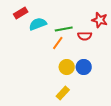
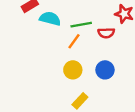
cyan semicircle: (38, 24) -> (50, 19), turned 36
yellow circle: (67, 67) -> (73, 70), moved

